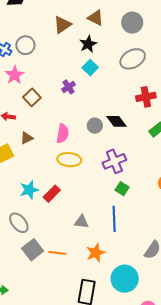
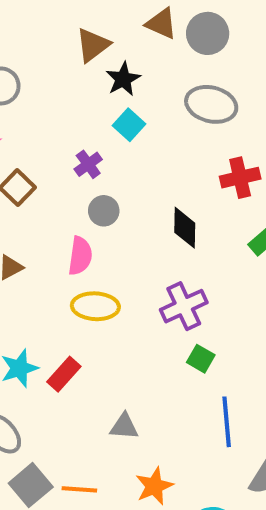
brown triangle: (96, 18) -> (161, 23), moved
brown triangle: (62, 25) -> (93, 45), moved
gray ellipse: (133, 59) -> (211, 104), turned 45
black diamond: (117, 121) -> (185, 228), turned 40
gray circle: (95, 126) -> (104, 211), moved
blue line: (114, 219) -> (227, 422), moved

